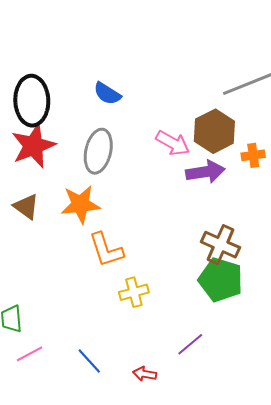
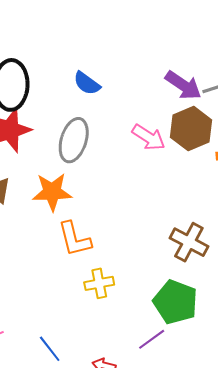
purple arrow: (205, 172) -> (183, 85), moved, turned 39
green pentagon: (221, 280) -> (175, 302), moved

